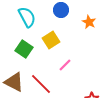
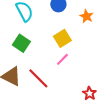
yellow square: (51, 40) -> (62, 38), moved

